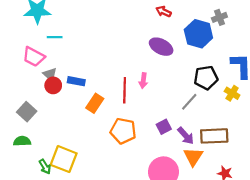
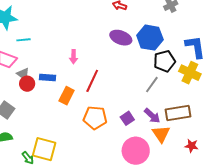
blue hexagon: (198, 34) -> (150, 38), moved
pink arrow: (143, 81) -> (74, 57), moved
red line: (125, 90) -> (92, 81), turned 30
yellow cross: (232, 93) -> (190, 73), size x1.5
purple square: (164, 127) -> (127, 118), moved

